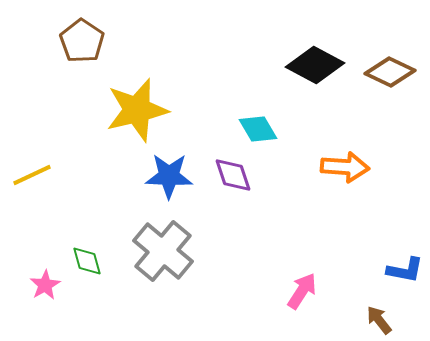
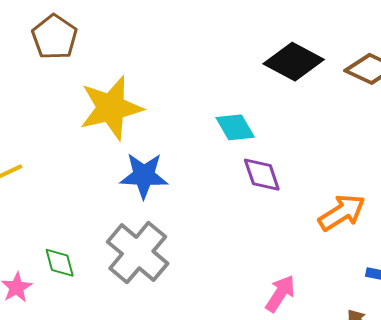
orange arrow: (345, 167) -> (342, 213), moved, turned -36
purple diamond: (233, 175) -> (262, 175), moved

